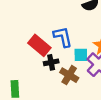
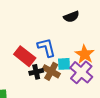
brown cross: (69, 75) -> (51, 71), moved

